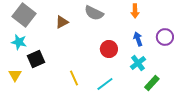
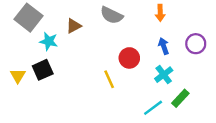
cyan star: (19, 42) -> (49, 41), moved
yellow triangle: (15, 75) -> (18, 76), moved
yellow line: (74, 78) -> (109, 79), moved
cyan line: (105, 84) -> (153, 108), moved

